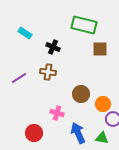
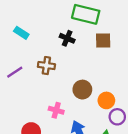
cyan rectangle: (25, 33) -> (21, 33), moved
black cross: (53, 47) -> (67, 38), moved

